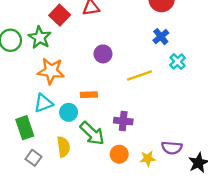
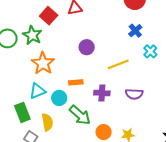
orange star: (51, 71) -> (43, 63), turned 30
purple cross: (123, 121) -> (102, 93), moved
yellow semicircle: (63, 147) -> (47, 122), moved
purple semicircle: (172, 148) -> (134, 94), moved

